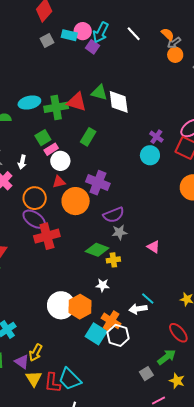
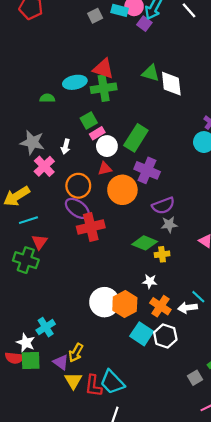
red triangle: (77, 102) -> (103, 69), moved
green rectangle: (88, 137) -> (136, 138), moved, size x1.4
orange cross: (111, 321) -> (160, 306), moved

